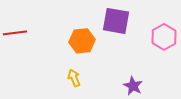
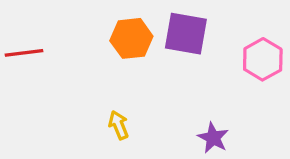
orange hexagon: (82, 41) -> (131, 38), moved

